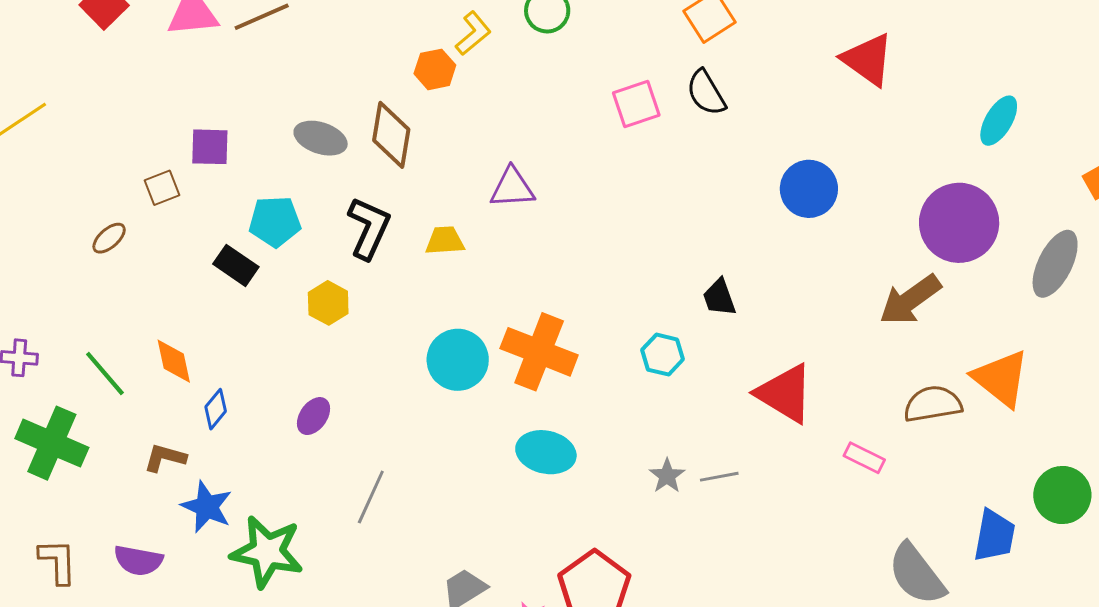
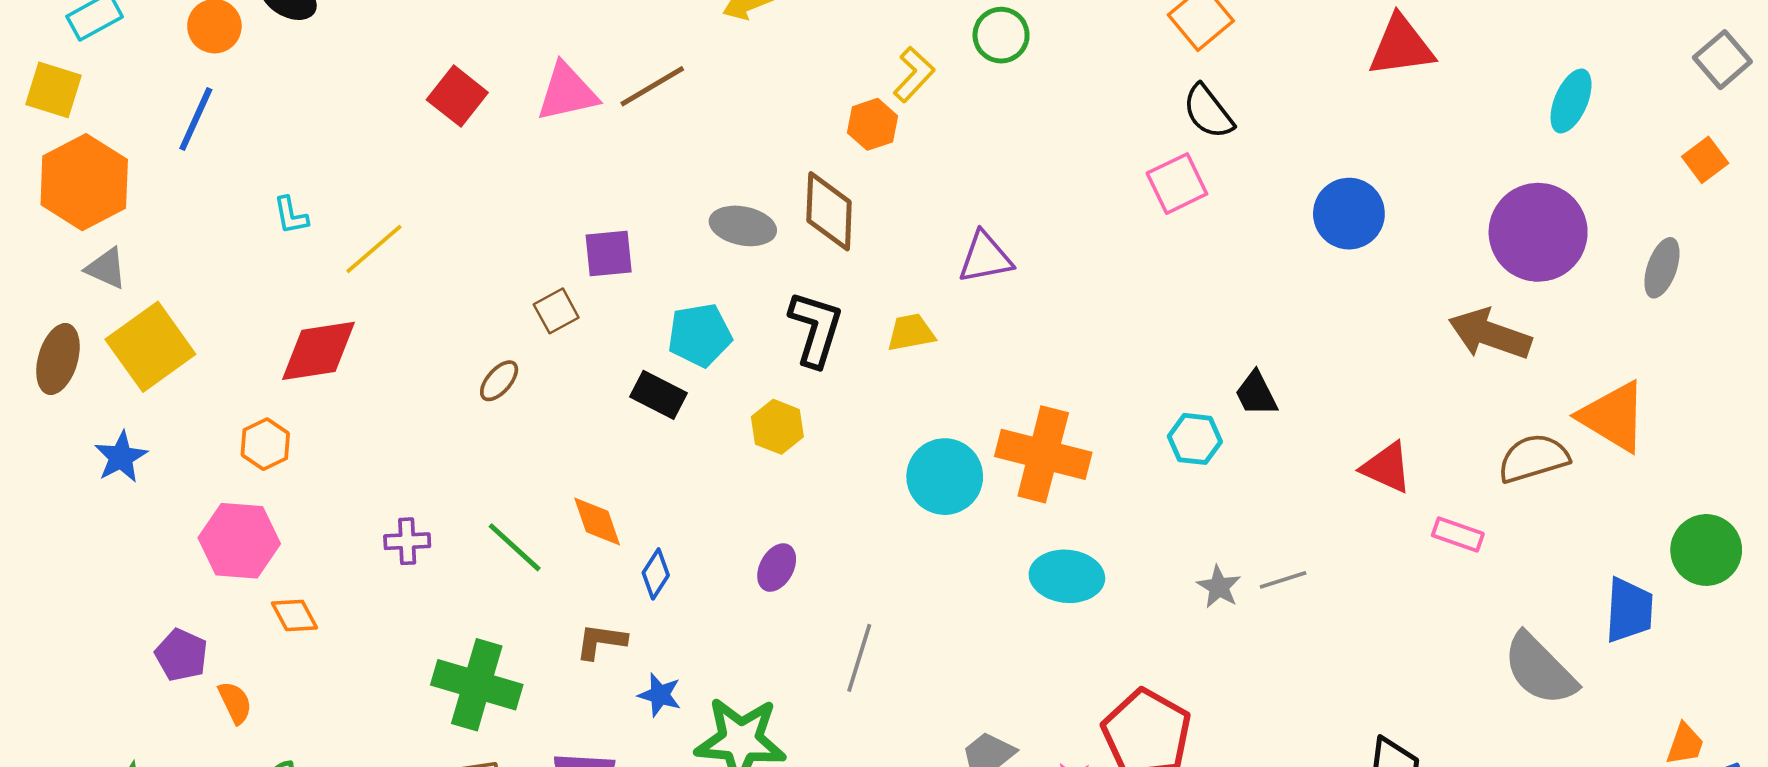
red triangle: (868, 60) -> (1401, 46), turned -36
pink square: (636, 104) -> (1177, 184), moved
gray ellipse: (1055, 264) -> (1662, 268), size x0.7
black trapezoid: (719, 298) -> (1256, 394), moved
brown arrow: (910, 300) -> (1490, 334), turned 62
red triangle: (785, 393) -> (1387, 467), moved, size x0.7
green cross: (52, 443) -> (477, 685), moved
blue star: (207, 507) -> (660, 695), size x0.7

